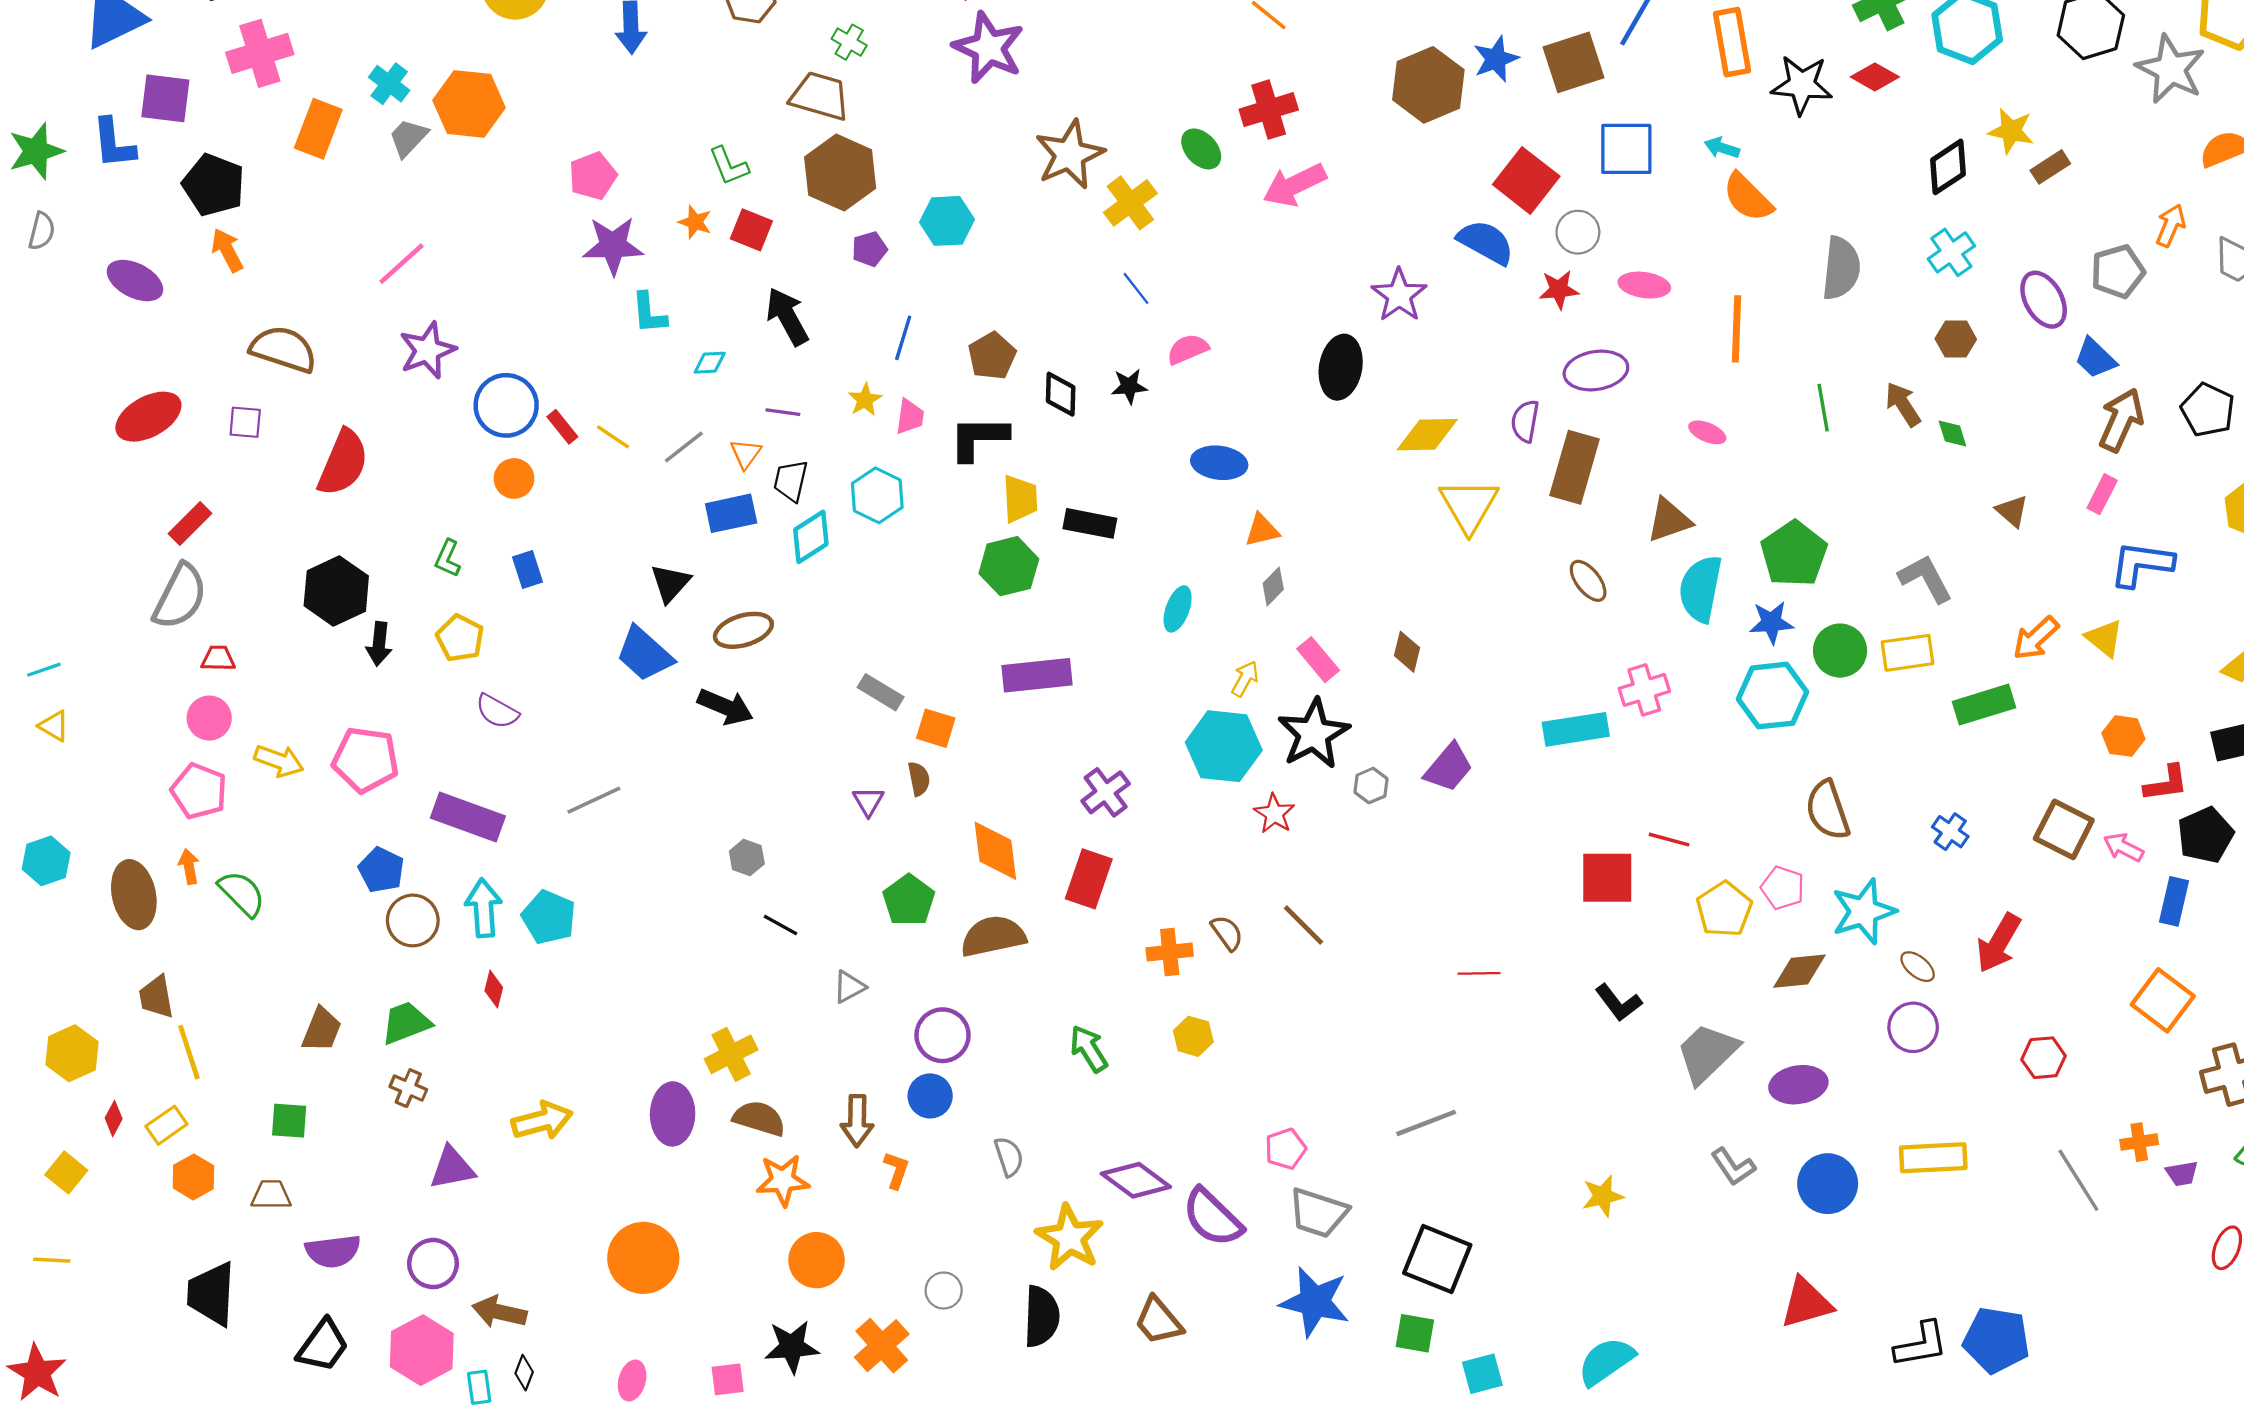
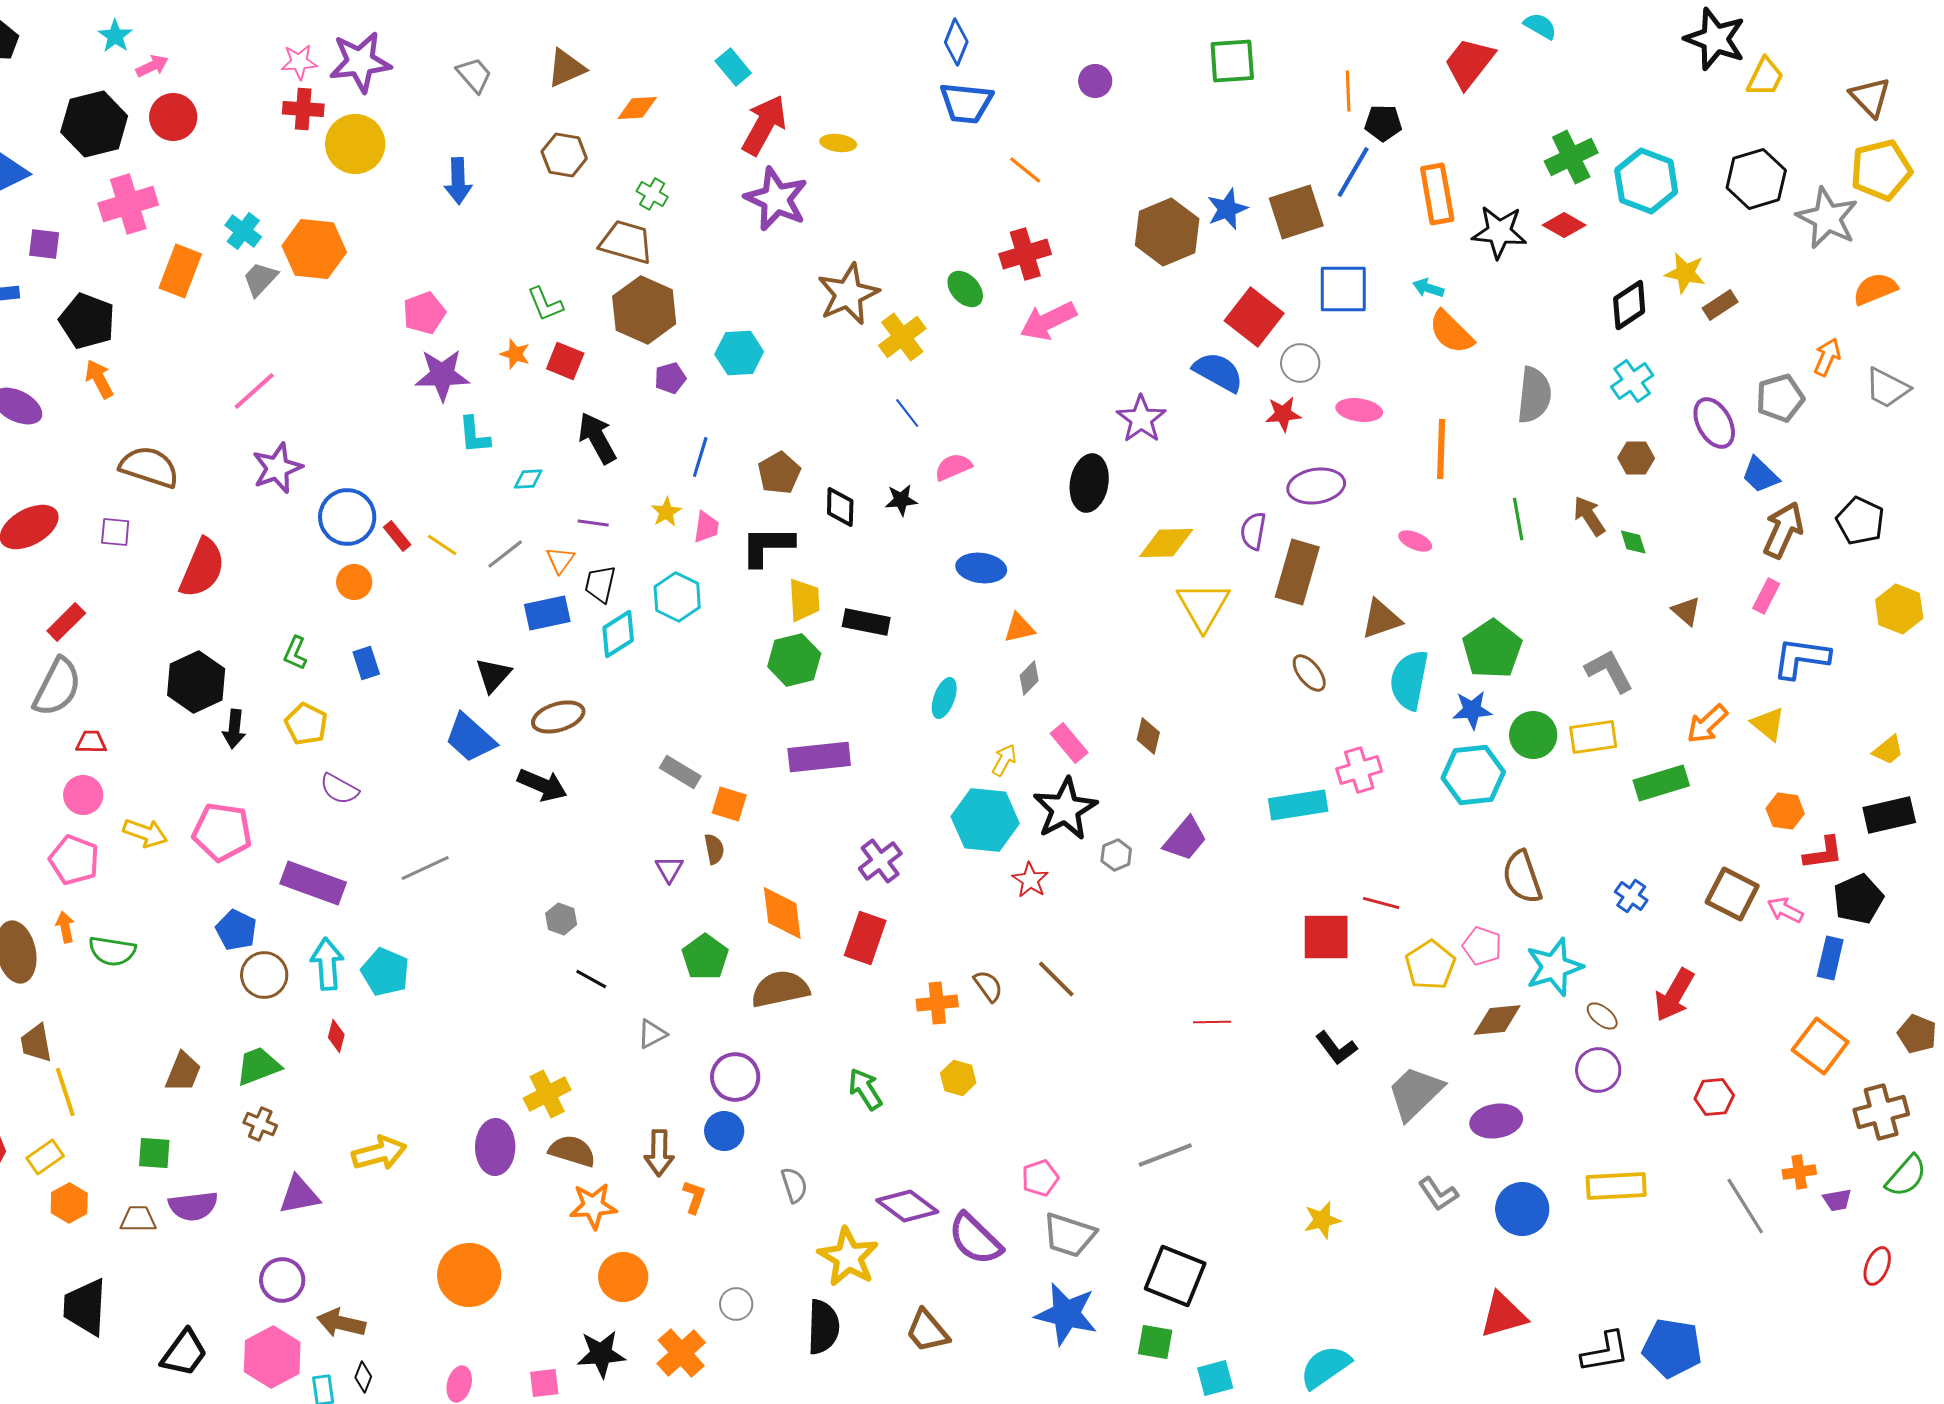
purple square: (165, 98) -> (44, 244), size x0.7
green semicircle: (242, 893) -> (112, 951), turned 144
purple semicircle: (333, 1251) -> (193, 1206), moved

